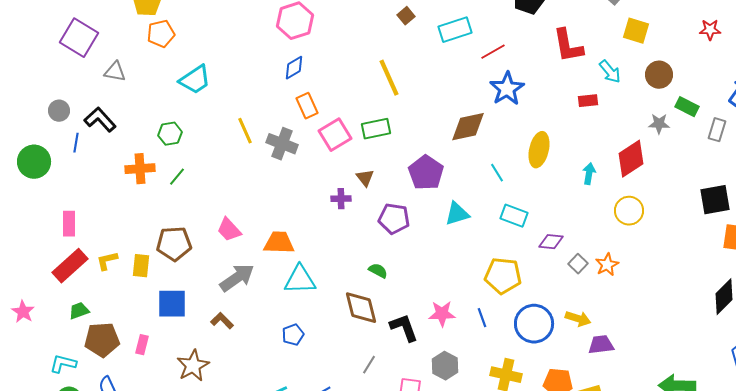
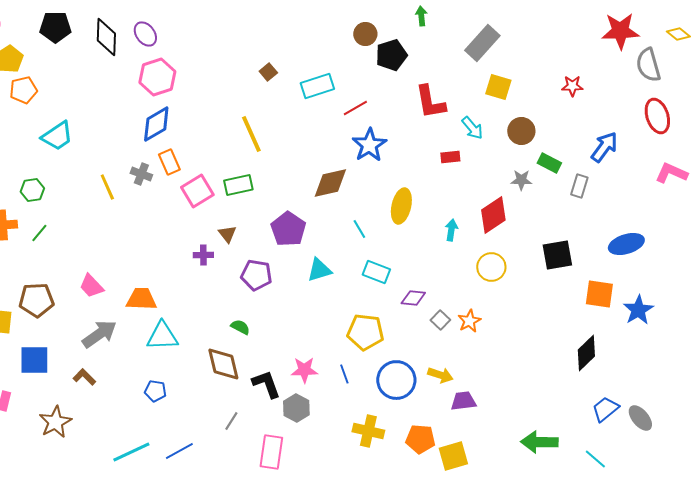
blue diamond: (294, 68) -> (156, 124), size x1.5
gray cross: (282, 144) -> (141, 174), moved, size x0.7
black square: (715, 200) -> (557, 255), moved
blue pentagon: (293, 335) -> (155, 391), turned 30
gray hexagon: (445, 366) -> (296, 408), moved

